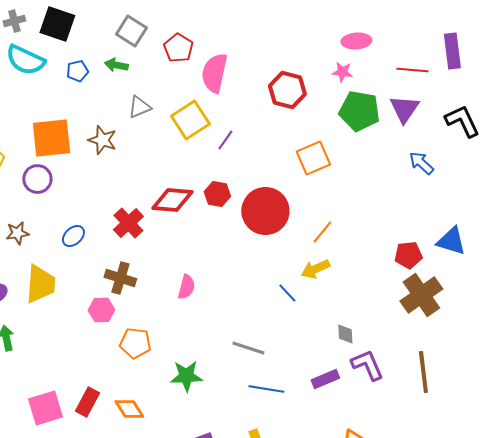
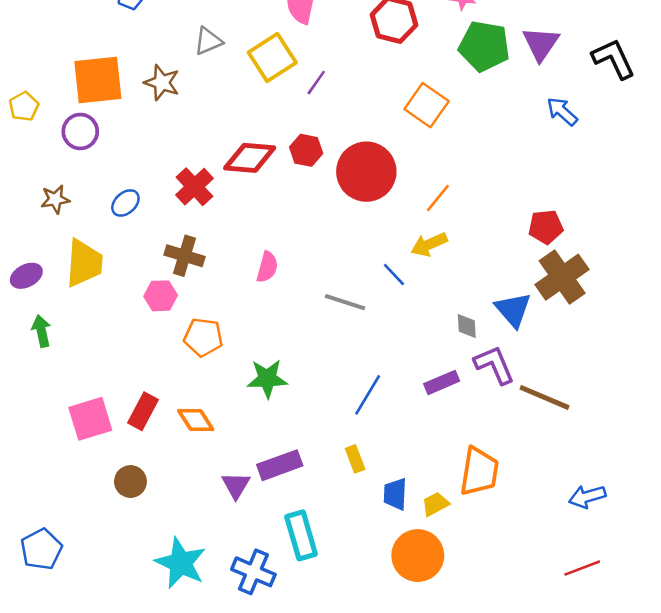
orange square: (313, 158) -> (427, 105), turned -32
blue triangle: (451, 241) -> (513, 310), moved, turned 32
gray line: (248, 348) -> (345, 302), moved
brown line: (423, 372) -> (544, 397), moved, turned -60
blue line: (266, 389) -> (368, 395), turned -68

